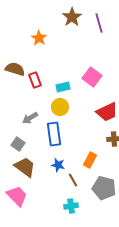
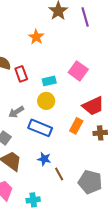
orange star: (39, 38) -> (36, 37), moved
blue rectangle: (54, 134) -> (40, 128), turned -60
orange rectangle: (90, 160) -> (76, 126), moved
cyan cross: (71, 206) -> (33, 200), moved

